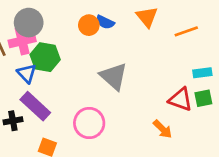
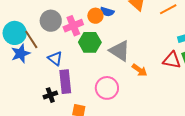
pink cross: (22, 41) -> (73, 26), moved
green hexagon: (45, 57) -> (90, 42), moved
purple rectangle: (35, 106) -> (65, 82), turned 50
orange arrow: (163, 129) -> (139, 70), moved

